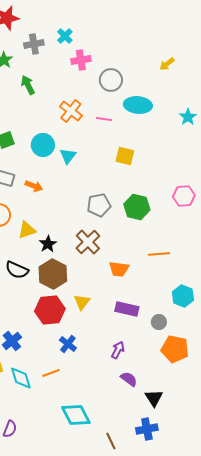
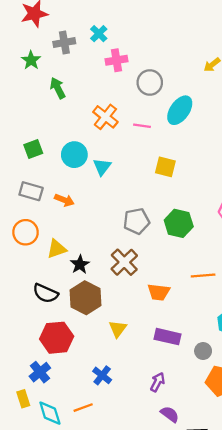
cyan ellipse: (138, 105) -> (180, 110), turned -60
red hexagon: (50, 310) -> (57, 338), moved

